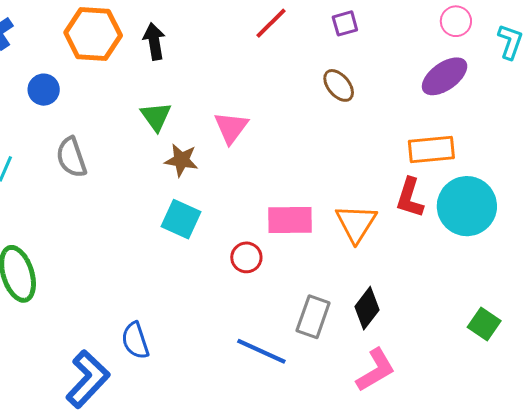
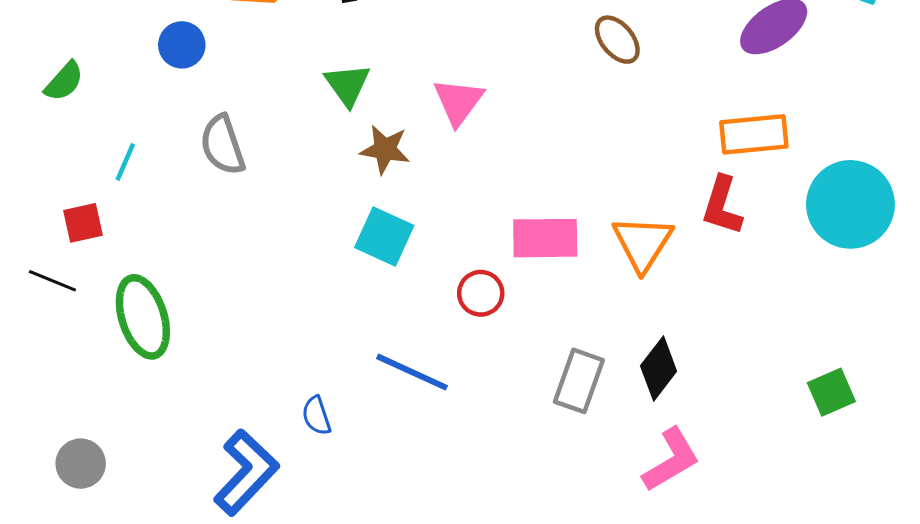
cyan circle: (467, 206) -> (850, 204), moved
green square: (484, 324) -> (831, 392), turned 32
blue semicircle: (135, 341) -> (316, 416), size x0.7
blue line: (261, 351) -> (412, 372), moved

